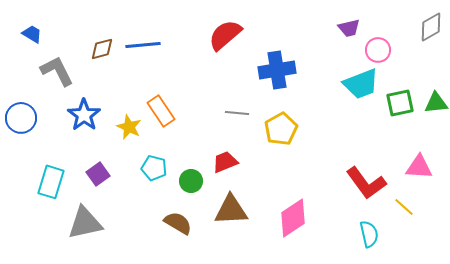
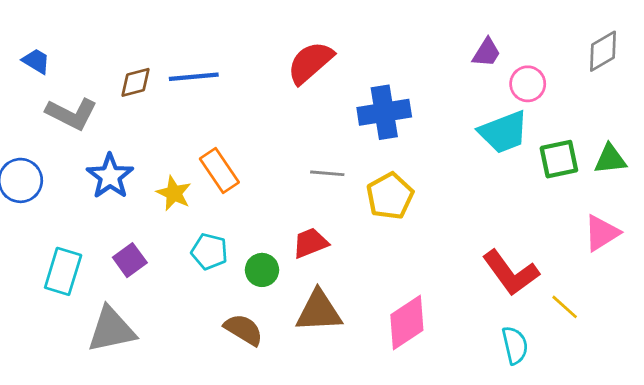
purple trapezoid: (349, 28) -> (486, 53), turned -45
gray L-shape: (57, 71) -> (72, 114), turned 144
pink triangle: (419, 167) -> (602, 233), moved, turned -36

